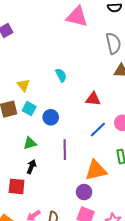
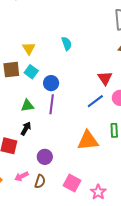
red triangle: (93, 99) -> (105, 78), moved, turned 42
purple line: (65, 150) -> (52, 104), moved
purple circle: (84, 192) -> (45, 157), moved

